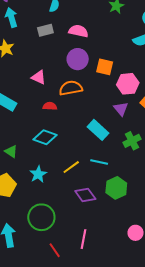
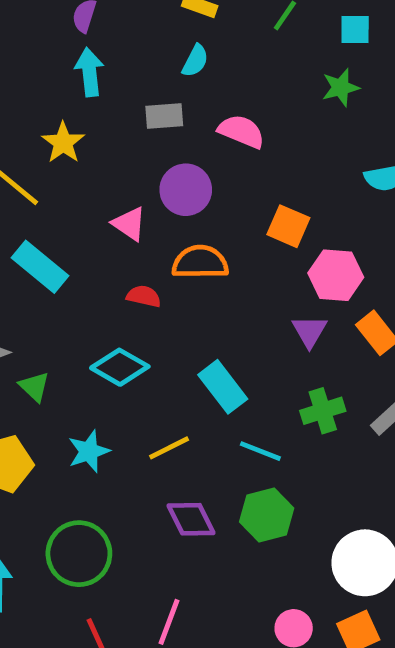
purple circle: (78, 59) -> (186, 190), moved
cyan rectangle: (98, 130) -> (223, 387), moved
cyan line: (99, 162) -> (260, 451), moved

